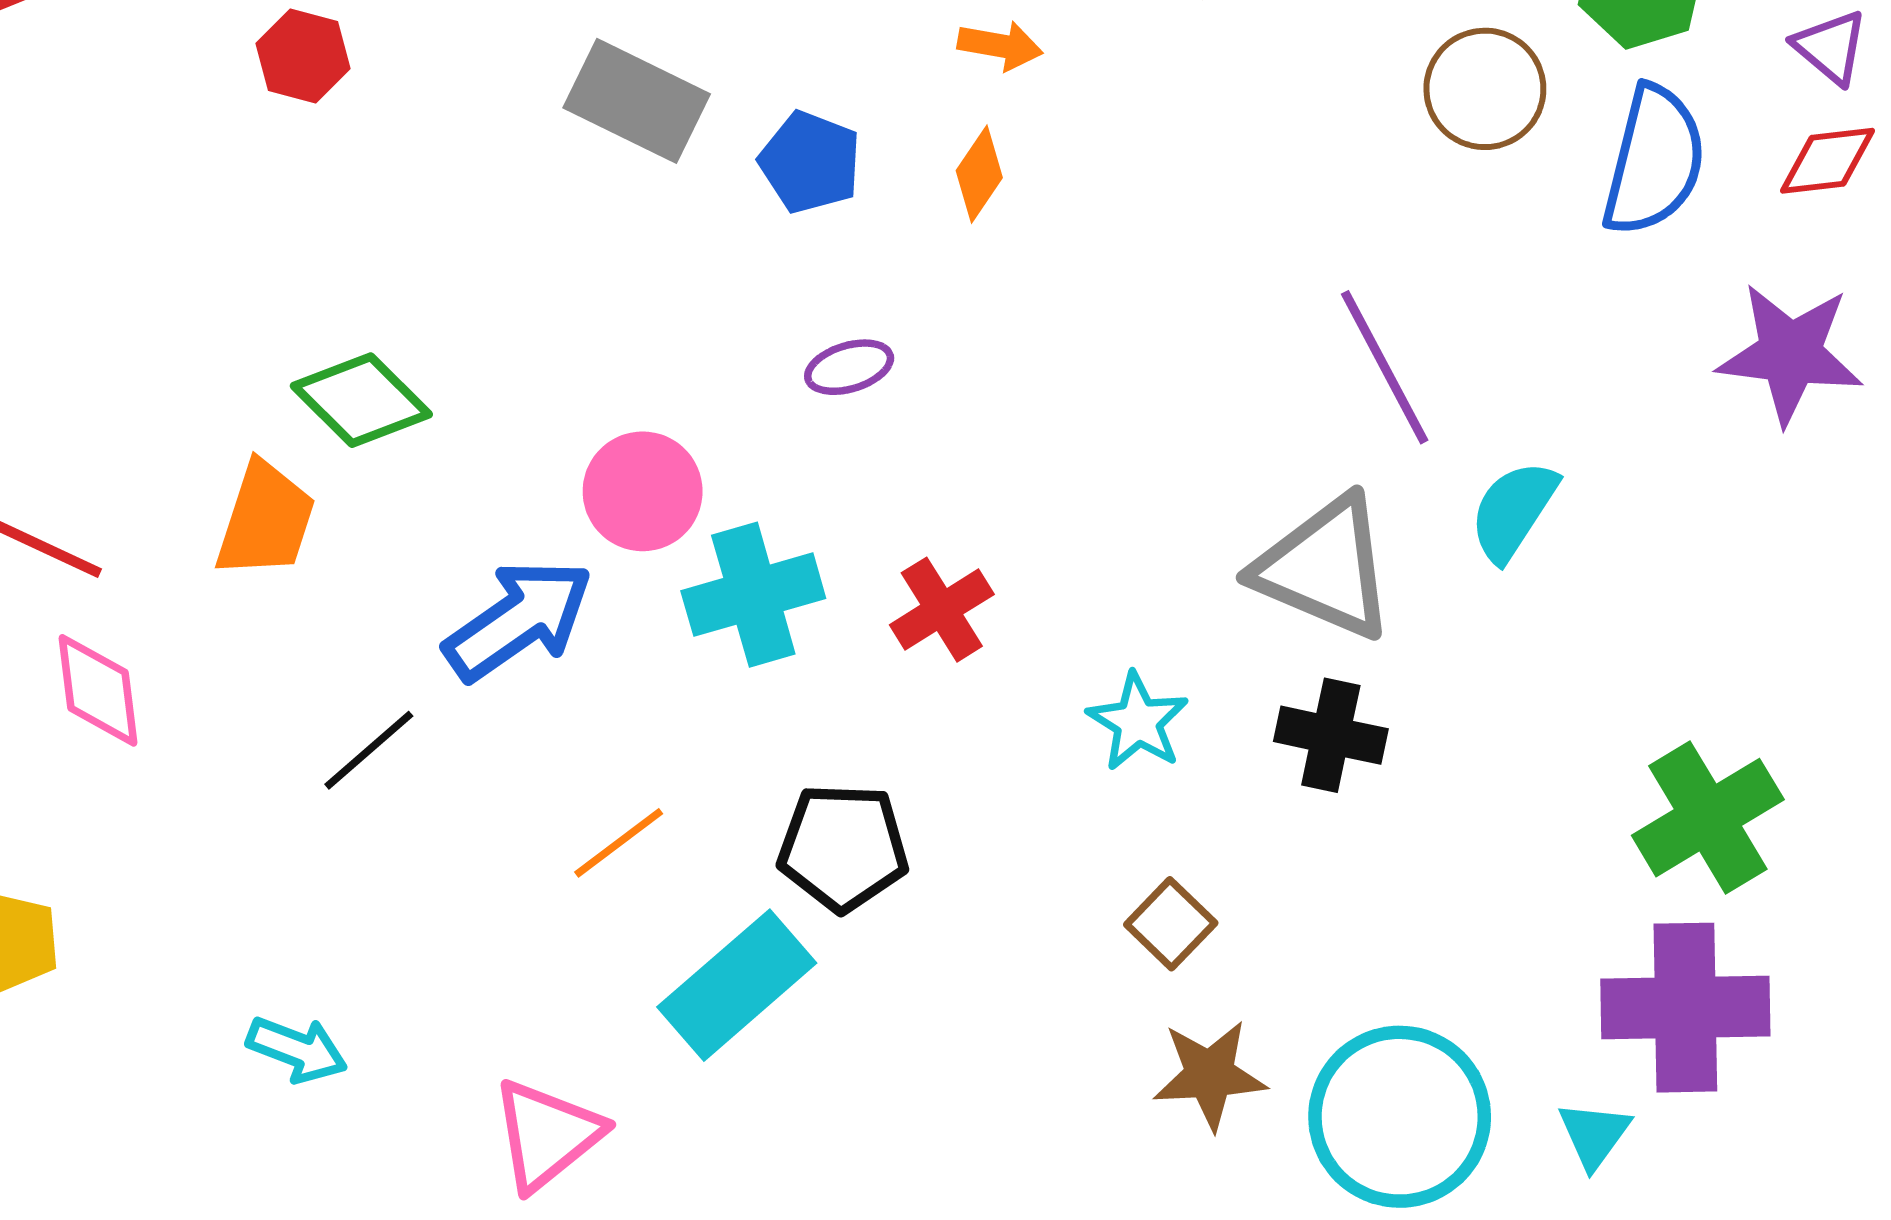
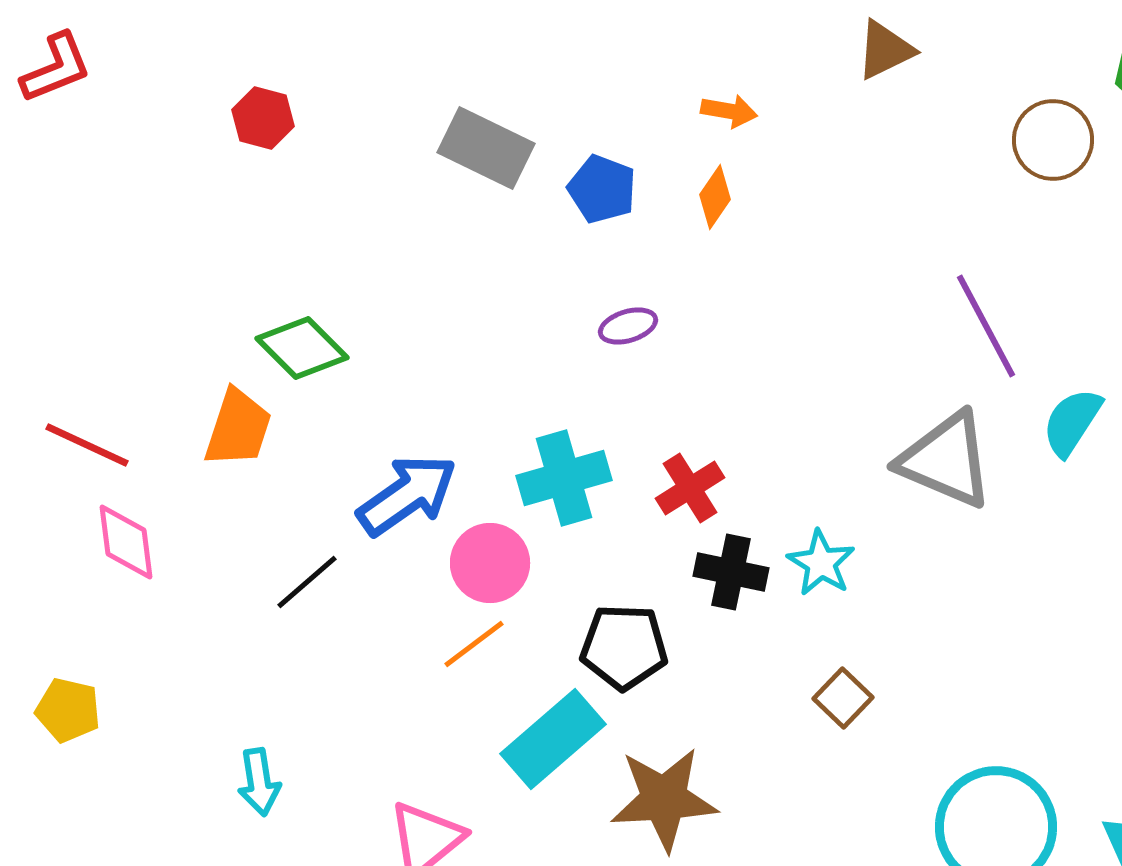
pink circle: (643, 491) -> (490, 563), moved
black cross: (1331, 735) -> (731, 572), moved
cyan arrow: (297, 1049) -> (259, 782), turned 60
brown star: (1210, 1075) -> (664, 799), moved, size x1.4

